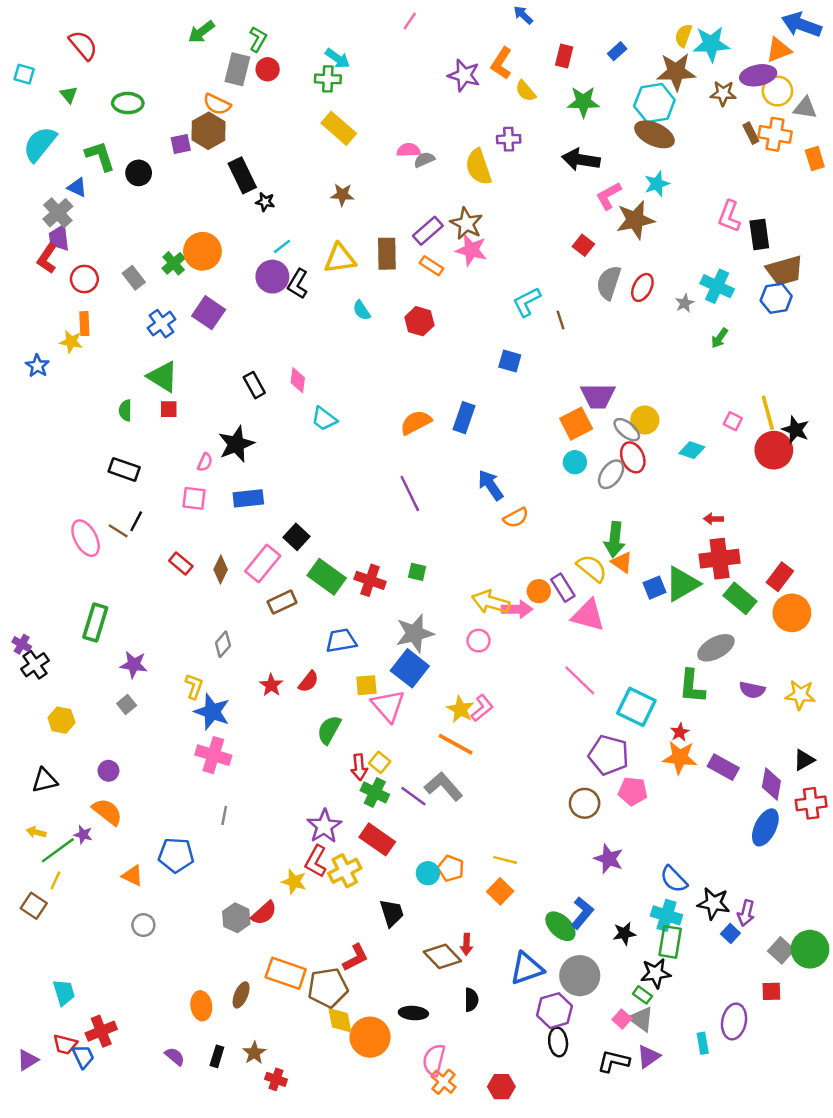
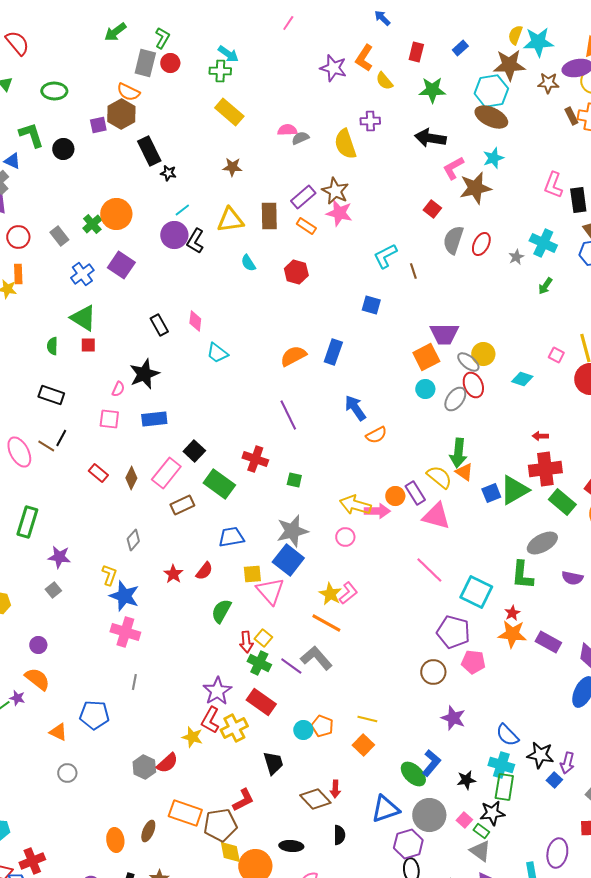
red cross: (370, 580) -> (255, 459), moved
pink square: (622, 1019) -> (464, 820), moved

